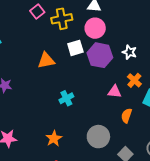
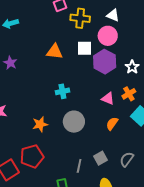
gray circle: (98, 137) -> (74, 122), moved

